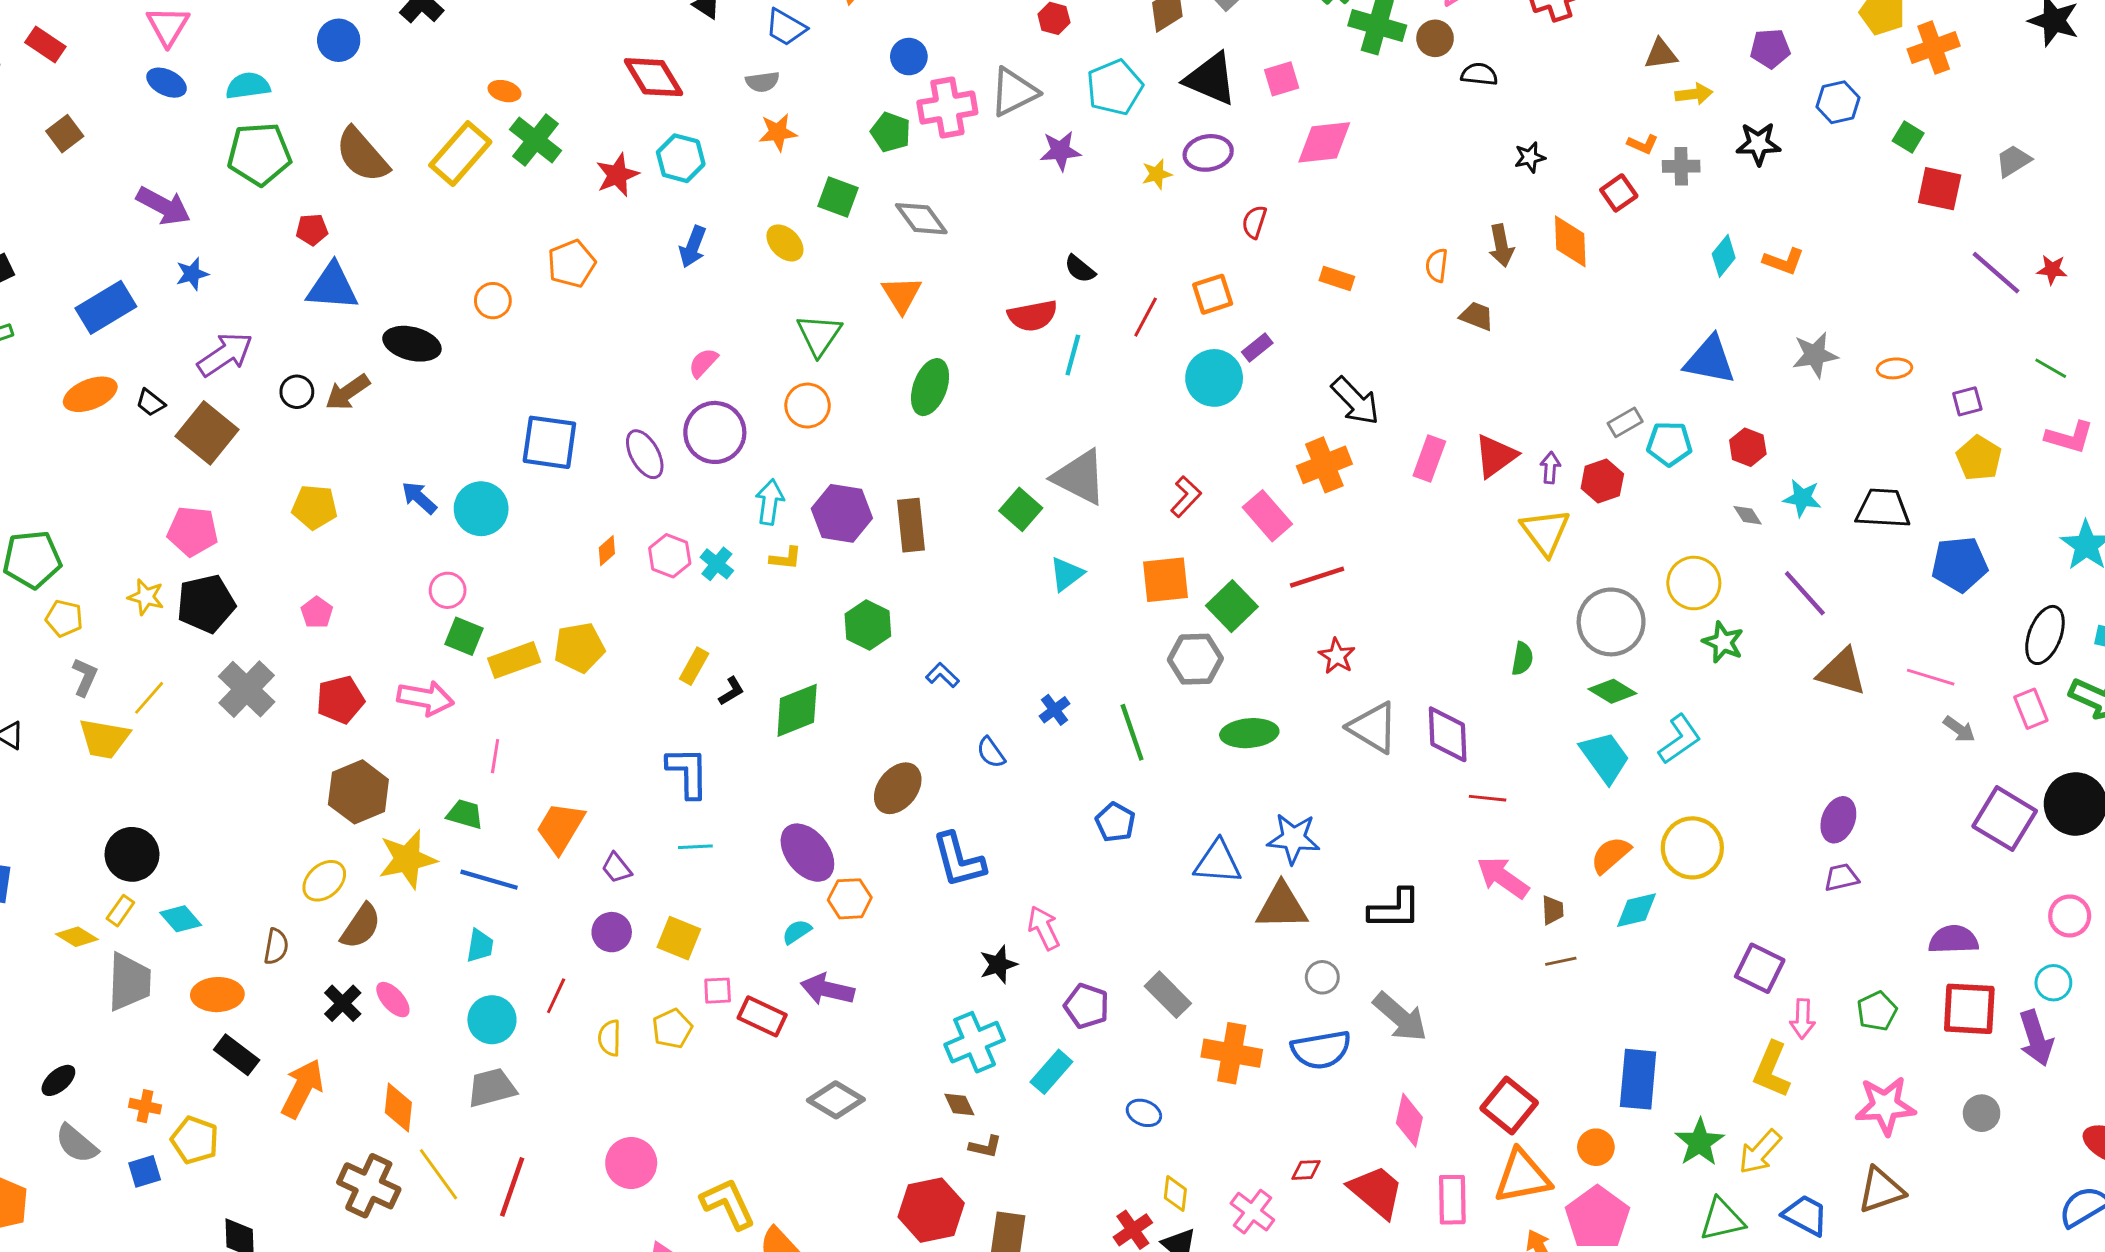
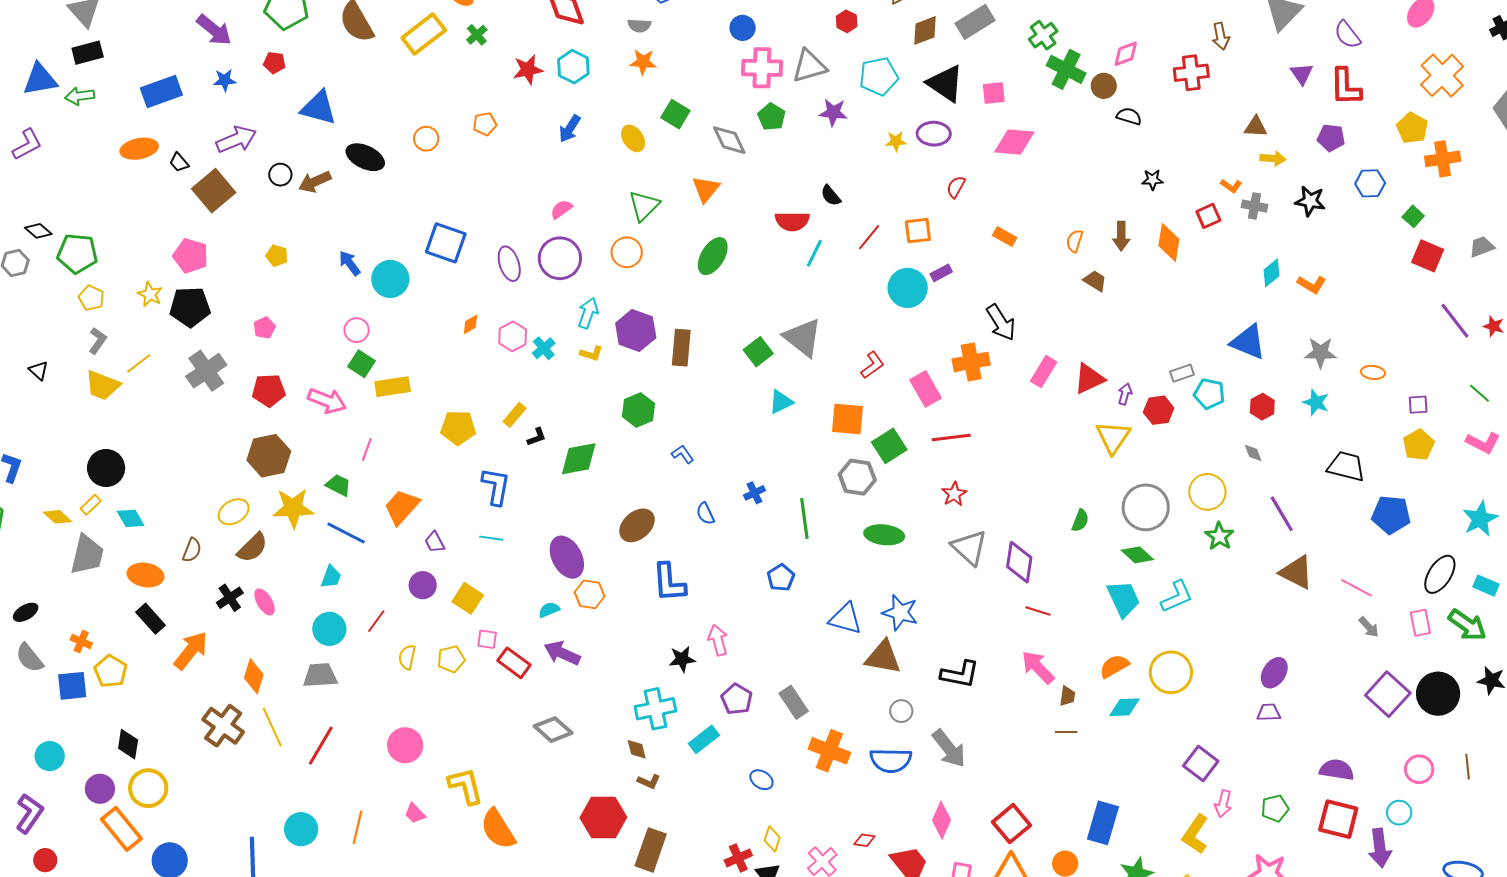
green pentagon: (891, 132) -> (772, 117), moved
green cross: (536, 140) -> (477, 35), size x0.6
red pentagon: (312, 230) -> (274, 63), moved
orange pentagon: (571, 264) -> (485, 124), size x0.7
cyan star: (1802, 498) -> (1316, 402), moved
yellow pentagon: (315, 507) -> (277, 256), size x0.7
yellow pentagon: (579, 648) -> (458, 428), moved
blue square: (145, 1171) -> (72, 686), size x1.4

